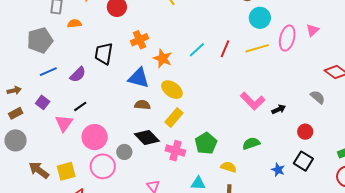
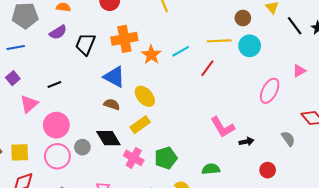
pink ellipse: (287, 38) -> (270, 91), moved
orange cross: (140, 40) -> (124, 39), size x1.4
yellow line: (257, 48) -> (219, 41), moved
cyan line: (197, 50) -> (181, 51), moved
orange star: (163, 58) -> (151, 55), moved
blue line: (48, 72) -> (16, 47), moved
purple semicircle: (78, 74) -> (58, 32), moved
black line: (80, 106) -> (54, 85), moved

